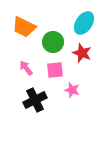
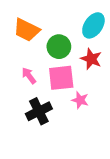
pink square: (55, 70) -> (61, 78), size x1.4

